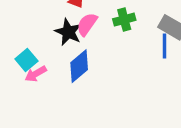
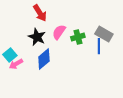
green cross: (124, 20) -> (78, 37), moved
pink semicircle: (87, 24) -> (59, 32), moved

